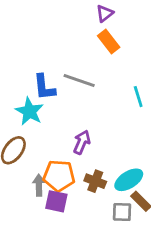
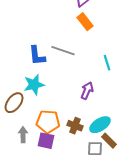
cyan star: (29, 111) -> (34, 85), moved, turned 30
purple arrow: (82, 142) -> (87, 91), moved
gray arrow: (39, 185) -> (23, 135), moved

